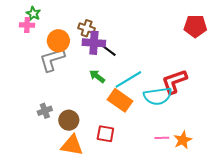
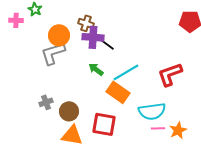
pink cross: (27, 25) -> (16, 20), moved
cyan semicircle: (158, 96) -> (152, 111), moved
red square: (105, 134) -> (104, 124), size x1.4

